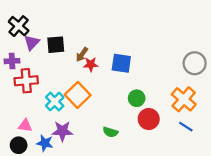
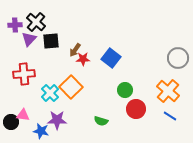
black cross: (19, 26) -> (36, 22), moved
purple cross: (12, 61) -> (15, 25), moved
blue square: (121, 63) -> (111, 58), turned 30
black circle: (19, 145) -> (11, 122), moved

